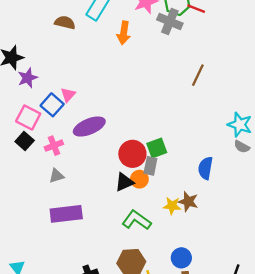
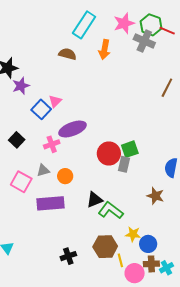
brown semicircle: (65, 23) -> (67, 54), moved
pink square: (28, 118) -> (21, 182), moved
pink cross: (54, 146) -> (52, 144), moved
orange circle: (139, 179) -> (65, 176), moved
black triangle: (124, 182) -> (94, 200), moved
yellow star: (172, 206) -> (133, 234), moved

